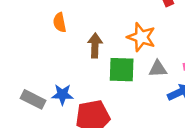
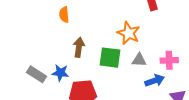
brown arrow: (95, 45) -> (79, 47), moved

